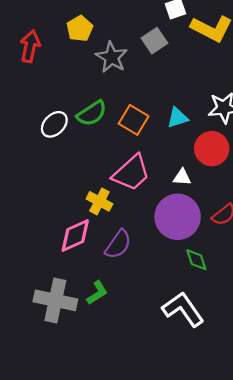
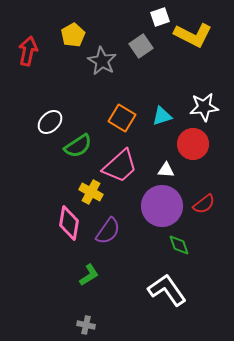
green semicircle: (92, 113) -> (78, 146), moved
pink diamond: (75, 236) -> (69, 223), turned -56
gray cross: (55, 300) -> (86, 325), moved, size x0.5

